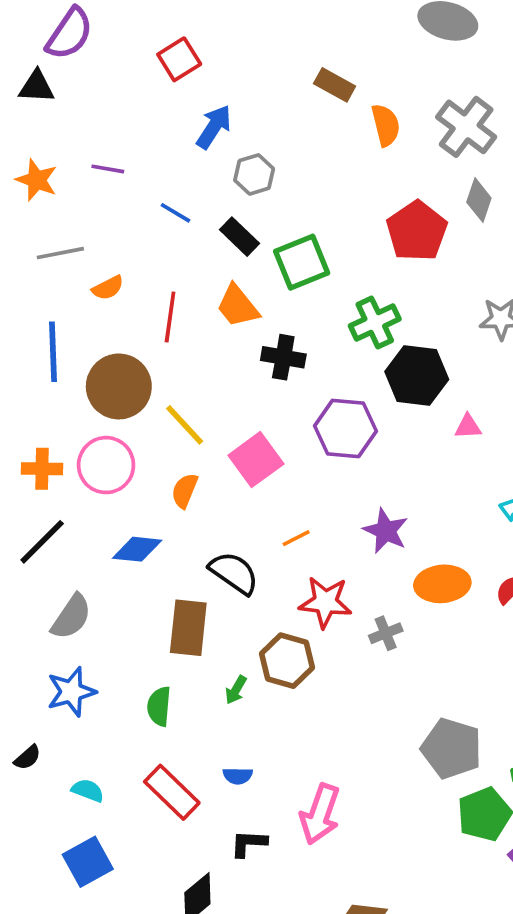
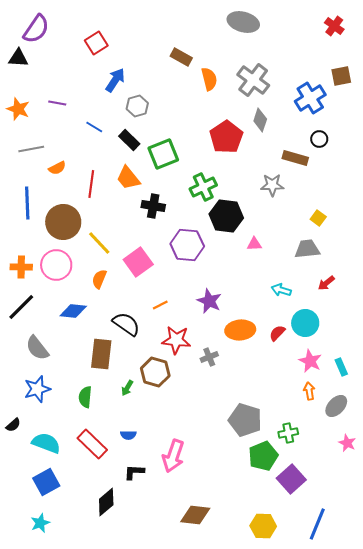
gray semicircle: (71, 617) -> (37, 348), turned 108
cyan semicircle: (88, 790) -> (46, 443), size x1.6

